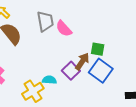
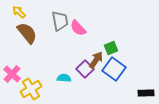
green square: (98, 49) -> (111, 48), turned -32
yellow cross: (33, 91) -> (31, 89), moved

